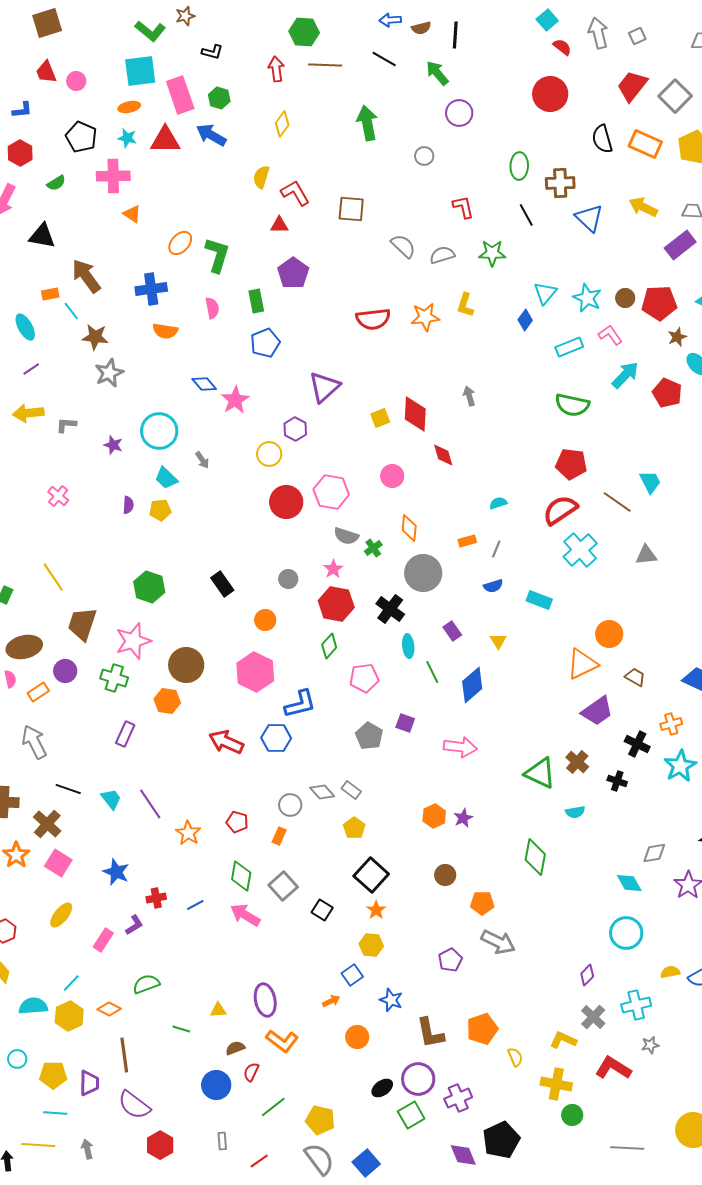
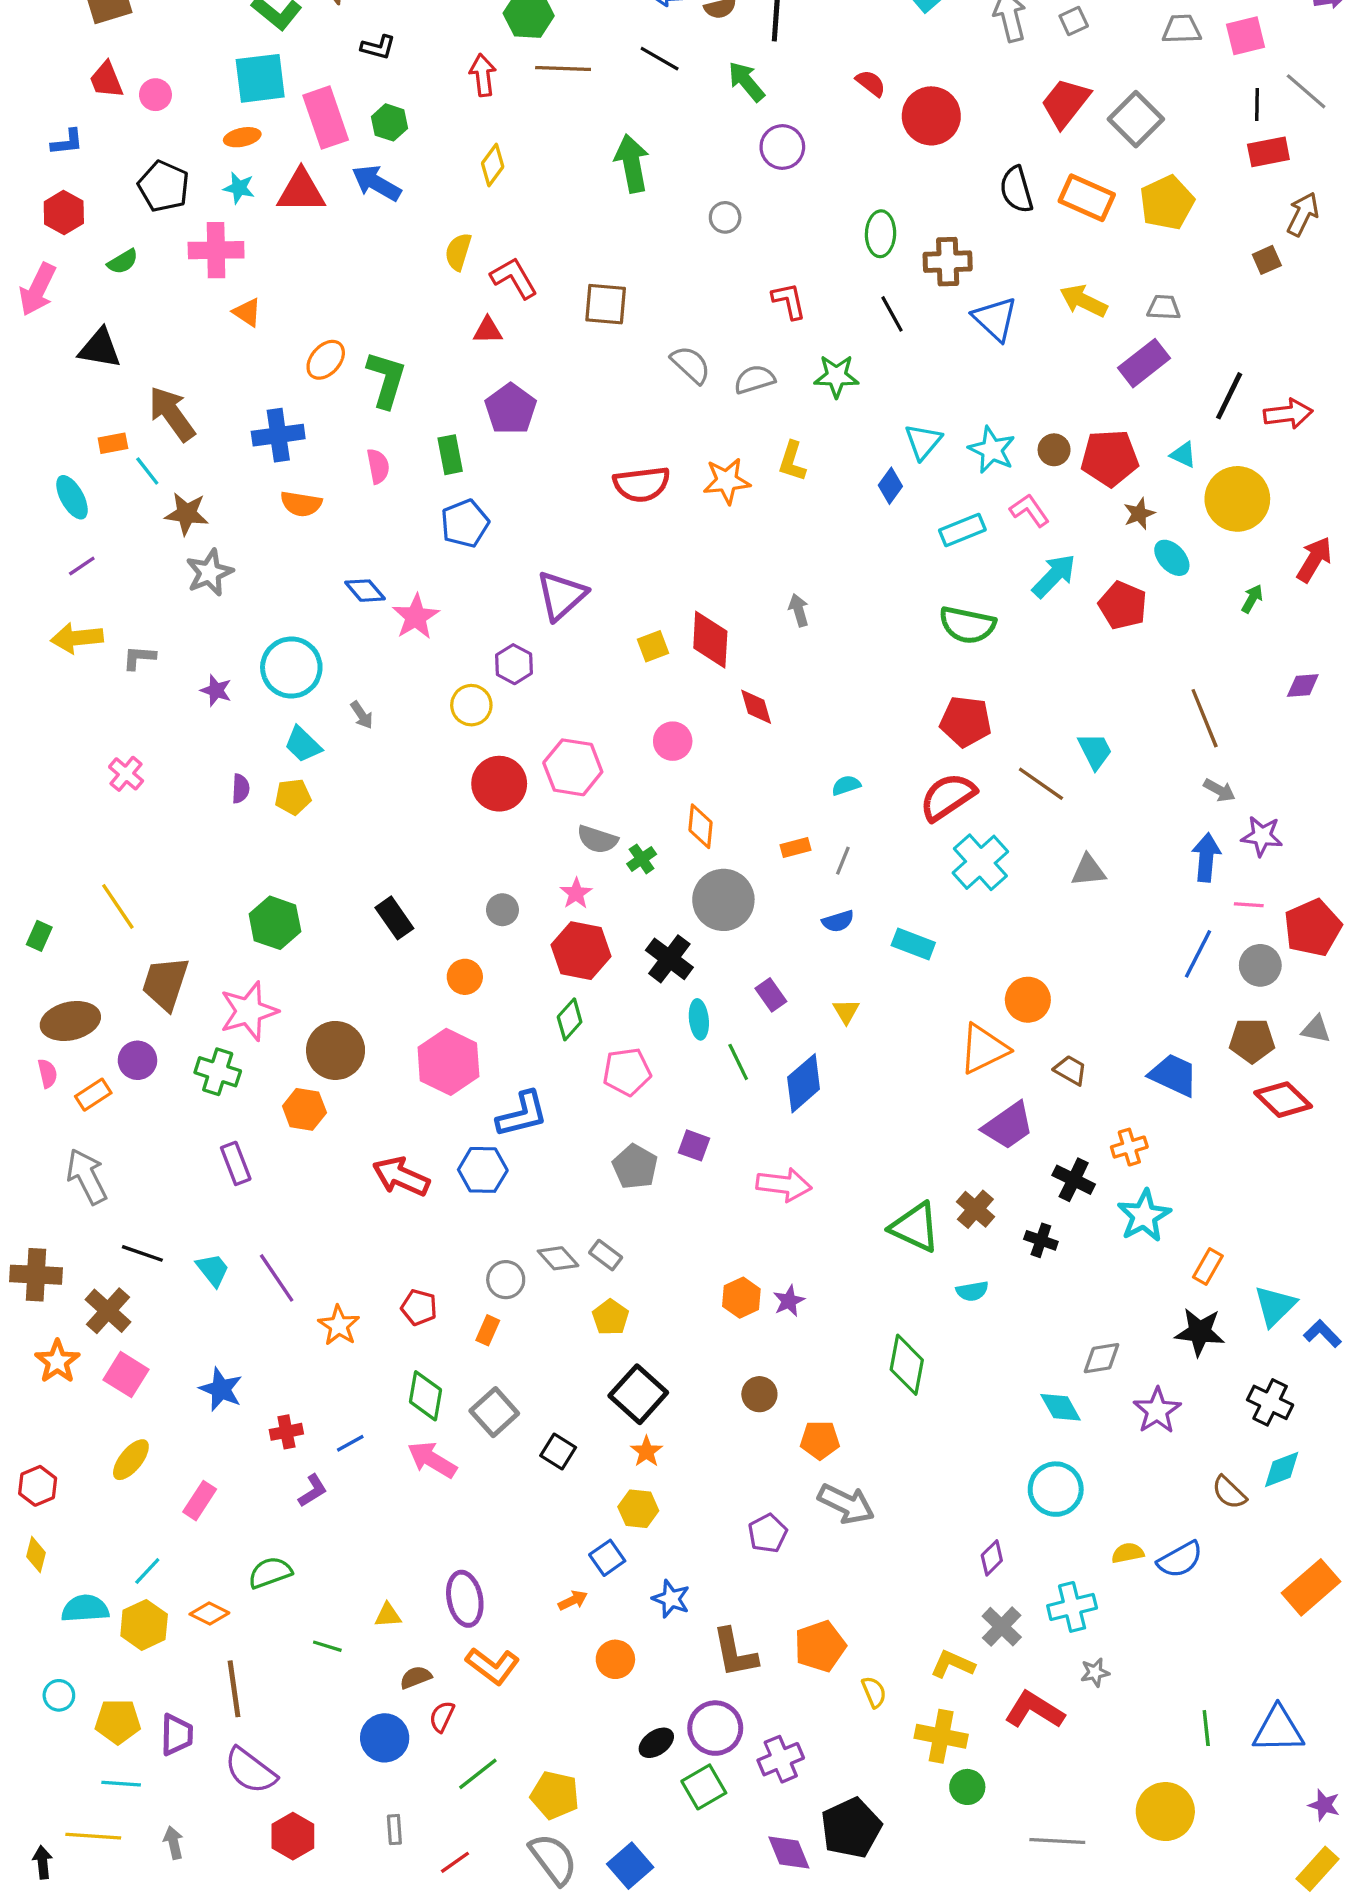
red semicircle: (562, 47) -> (871, 83), moved
purple rectangle: (125, 734) -> (236, 1163), turned -45
purple L-shape: (134, 925) -> (313, 1491), moved

